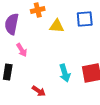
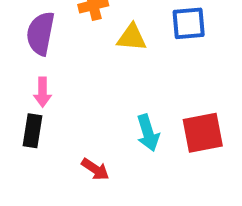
pink arrow: (22, 50) -> (43, 92), moved, turned 32

